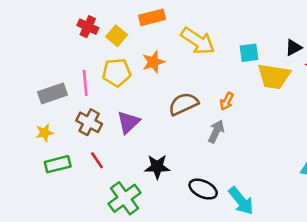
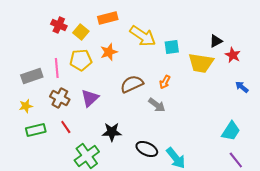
cyan square: (249, 53) -> (172, 47), moved
gray arrow: (216, 131) -> (157, 105), turned 102

